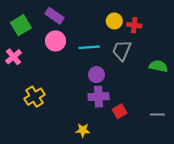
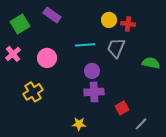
pink circle: (55, 41) -> (47, 58), moved
red square: (120, 111) -> (122, 108), moved
gray line: (157, 114) -> (141, 124), moved, turned -48

